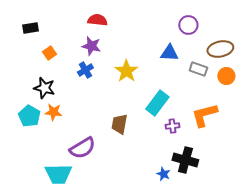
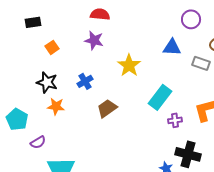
blue cross: (85, 70) -> (85, 81), moved
cyan pentagon: (29, 116) -> (17, 119), moved
brown trapezoid: (119, 124) -> (107, 108), moved, turned 45
purple semicircle: (82, 148) -> (38, 142), moved, size x0.6

